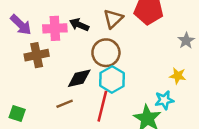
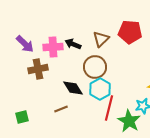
black diamond: (79, 78) -> (73, 88), turned 70
red line: (102, 106) -> (109, 108), moved
green square: (17, 114) -> (22, 117), turned -32

